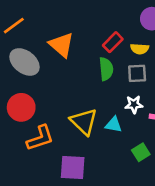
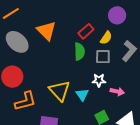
yellow semicircle: (140, 49) -> (106, 38), turned -64
cyan triangle: (114, 125) -> (82, 95), turned 40

